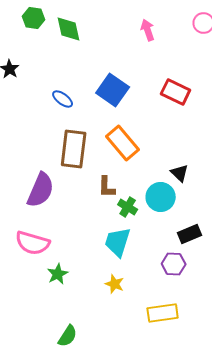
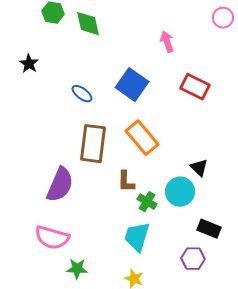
pink arrow: (148, 30) -> (167, 42), moved
black rectangle: (190, 234) -> (209, 229), turned 45
green star: (58, 274) -> (77, 269), turned 30

